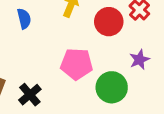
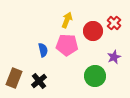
blue semicircle: (24, 19) -> (43, 50), moved
pink pentagon: (77, 64) -> (67, 45), moved

